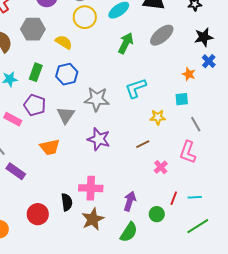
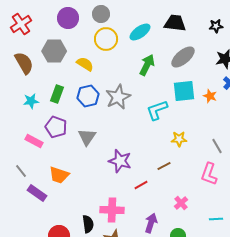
gray star: (97, 99) -> (118, 97), moved, turned -30
cyan square: (182, 99) -> (184, 91), moved, size x1.6
orange trapezoid: (50, 147) -> (59, 175), moved, turned 30
pink cross: (161, 167) -> (181, 203), moved
red line: (174, 198) -> (141, 185), moved, turned 40

